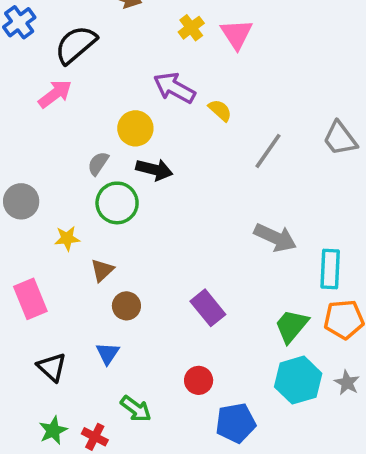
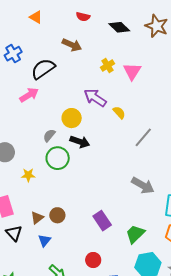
brown triangle: (102, 270) -> (37, 218), moved
green trapezoid: (292, 326) -> (135, 234), moved
black triangle: (52, 367) -> (14, 233), moved

